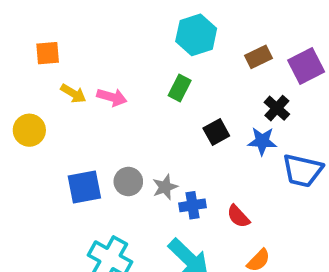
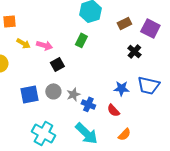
purple square: (306, 66) -> (150, 28), turned -36
black square: (216, 132) -> (57, 64), moved
blue star: (262, 141) -> (121, 88), moved
blue cross: (192, 205) -> (88, 104), turned 32

